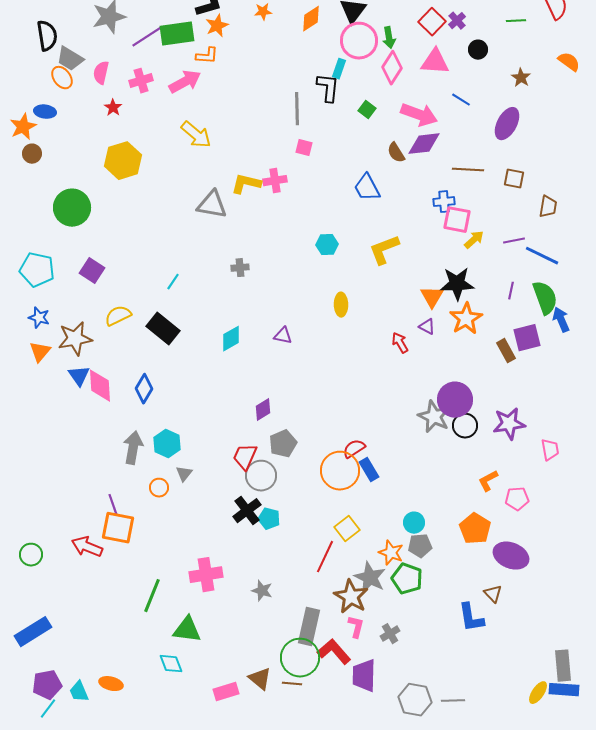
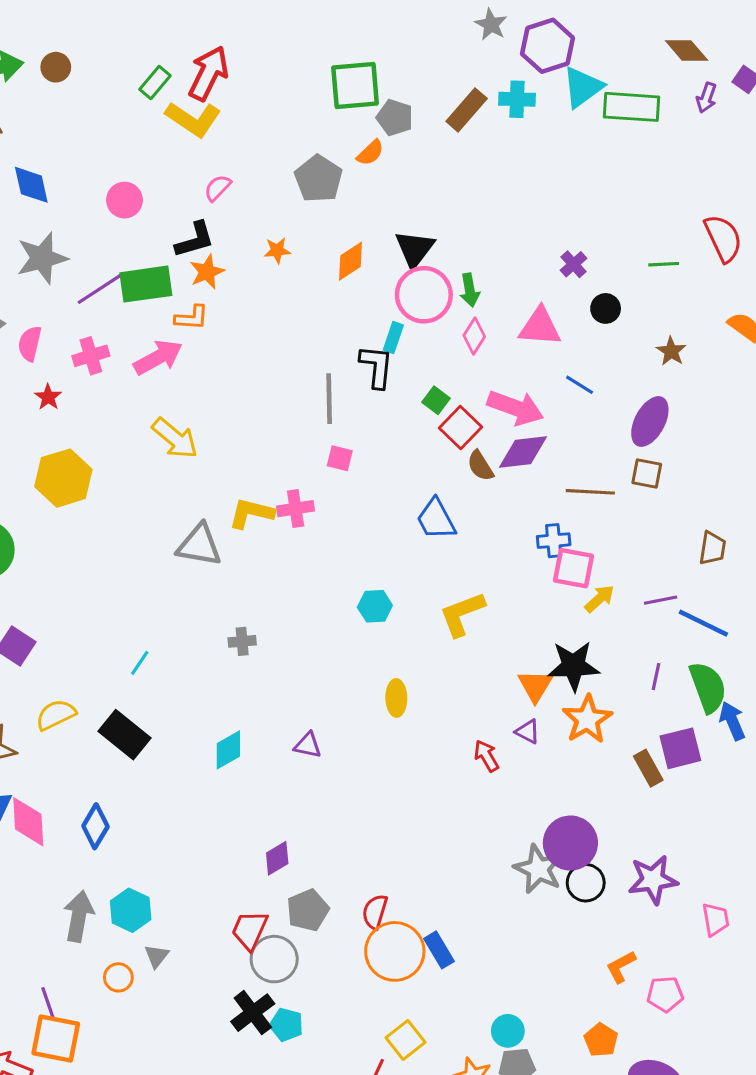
red square: (432, 22) -> (460, 428), moved
pink diamond: (392, 68) -> (474, 336), size x0.7
brown square: (514, 179) -> (647, 473), moved
red semicircle: (354, 449) -> (375, 912), moved, turned -40
orange pentagon: (475, 529) -> (601, 1040), size x0.7

